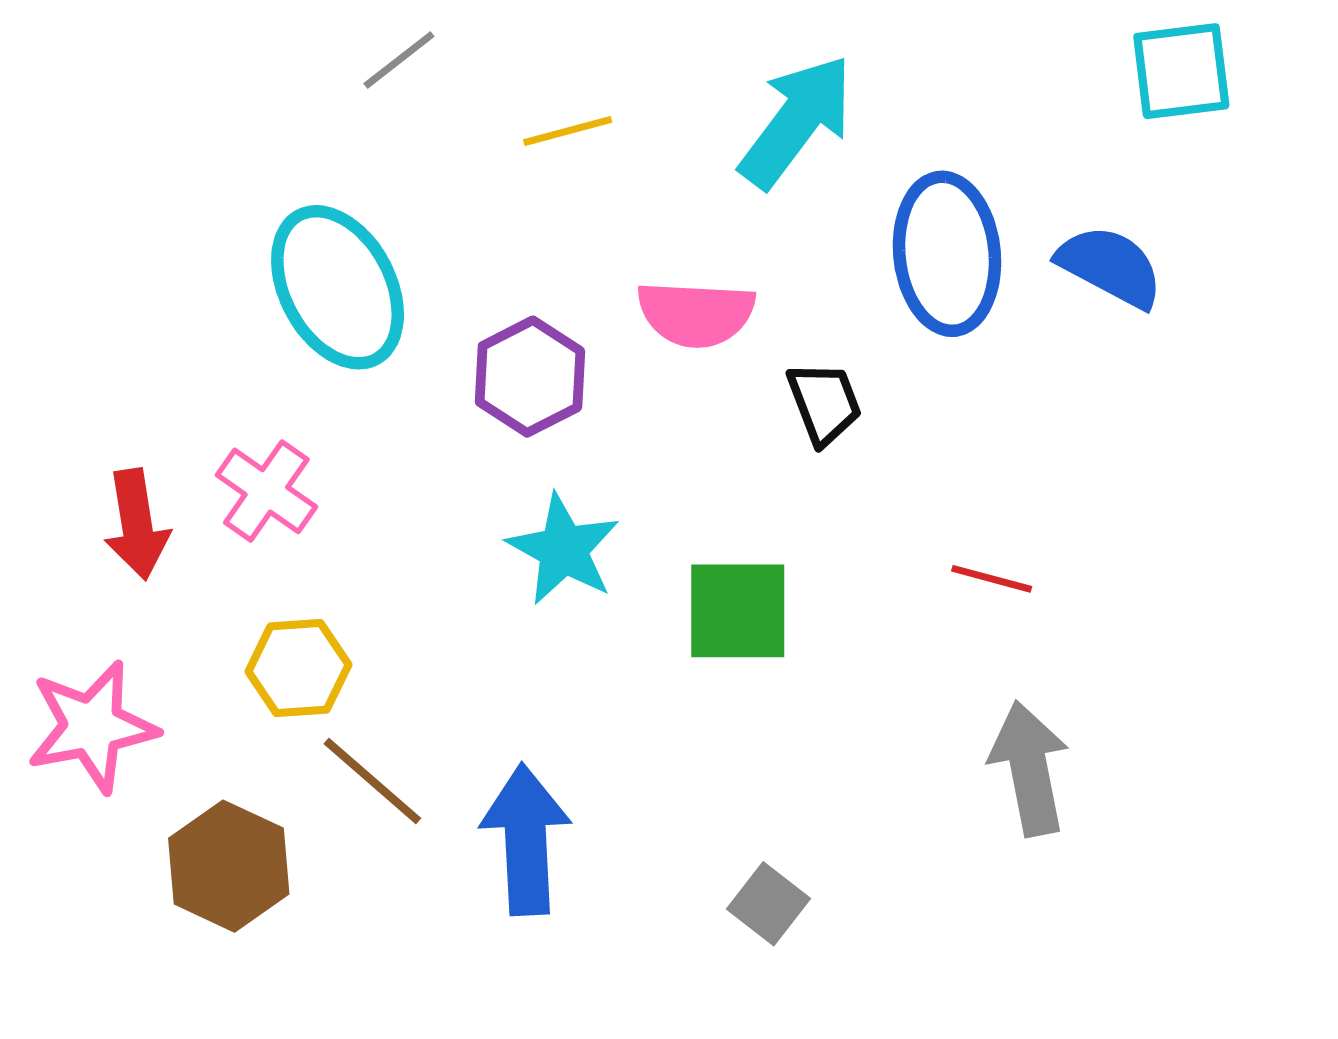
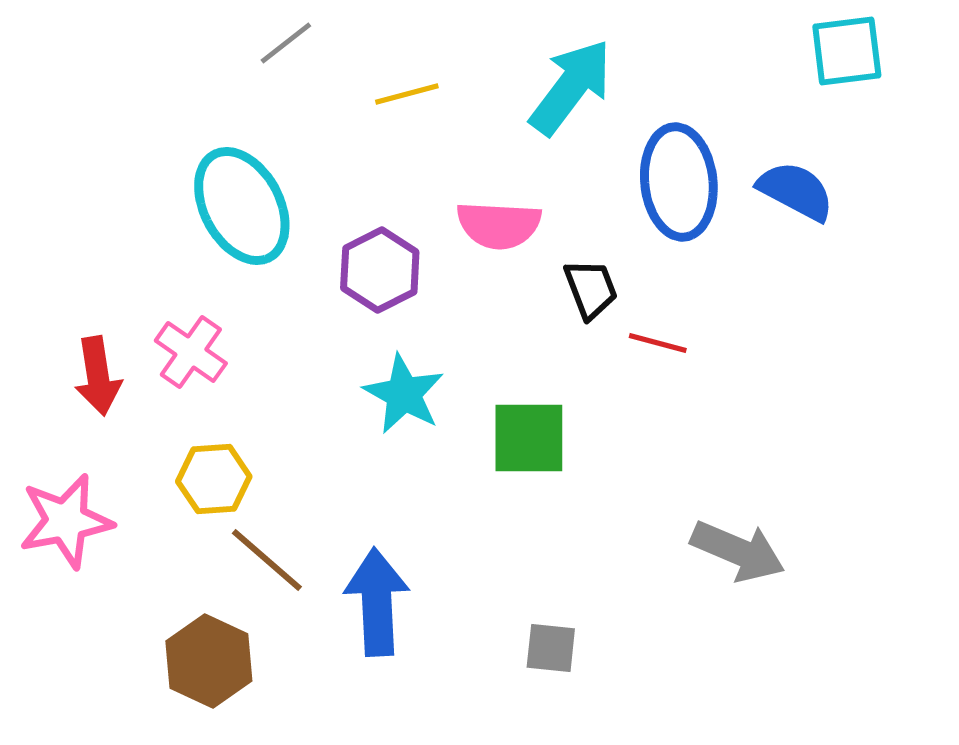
red line: (992, 579) -> (658, 343), moved
gray arrow: (1029, 768) -> (738, 551), turned 124
brown hexagon: (229, 866) -> (209, 661), moved
gray square: (768, 904) -> (551, 648), turned -32

